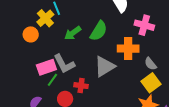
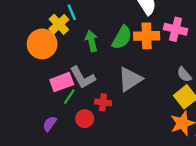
green arrow: (73, 33) -> (92, 41), turned 114
orange circle: (31, 34) -> (42, 44), size x1.6
orange cross: (128, 49) -> (147, 36), moved

